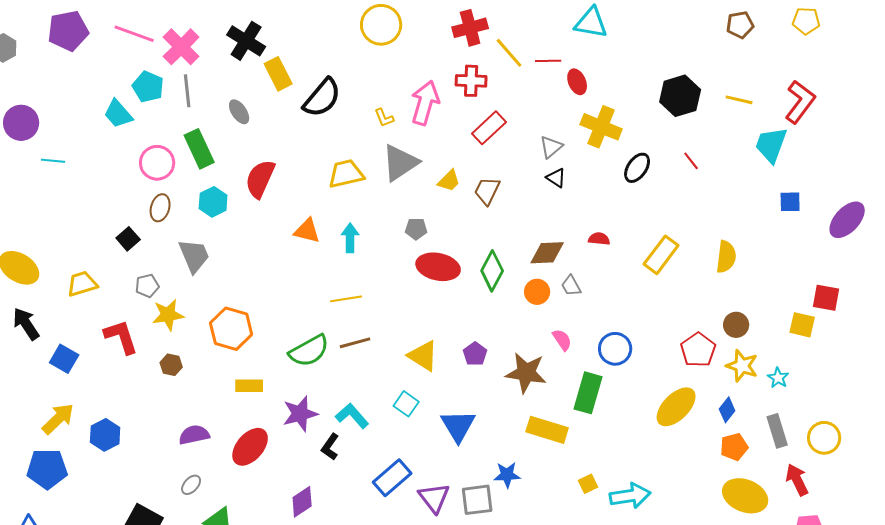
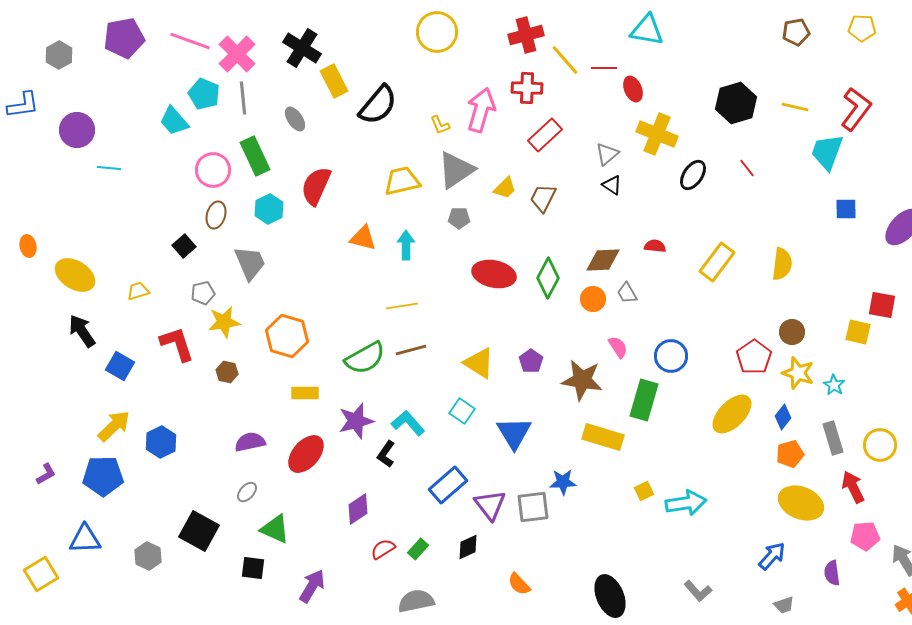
gray pentagon: (416, 229) -> (459, 218), moved
yellow trapezoid: (82, 284) -> (138, 291), size x0.7

